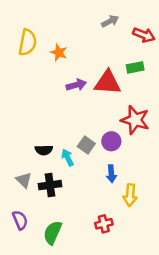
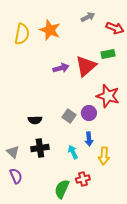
orange star: (59, 52) -> (50, 30), moved, size x1.5
red triangle: (108, 82) -> (86, 66), turned -45
cyan arrow: (68, 158) -> (73, 152), moved
gray triangle: (24, 180) -> (13, 152), moved
green semicircle: (53, 233) -> (62, 189), moved

